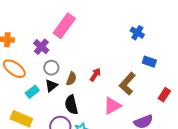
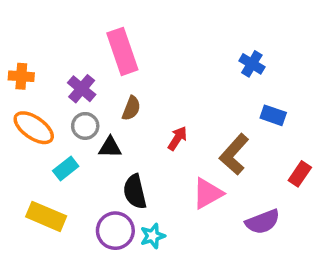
pink rectangle: (64, 26) -> (122, 51), turned -55
gray circle: (51, 68) -> (85, 126), moved
brown semicircle: (71, 79) -> (131, 108), moved
black triangle: (51, 86) -> (110, 147), moved, turned 40

